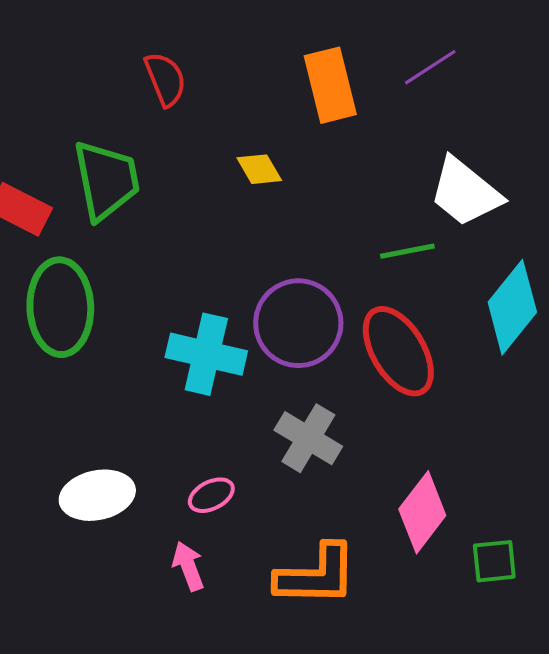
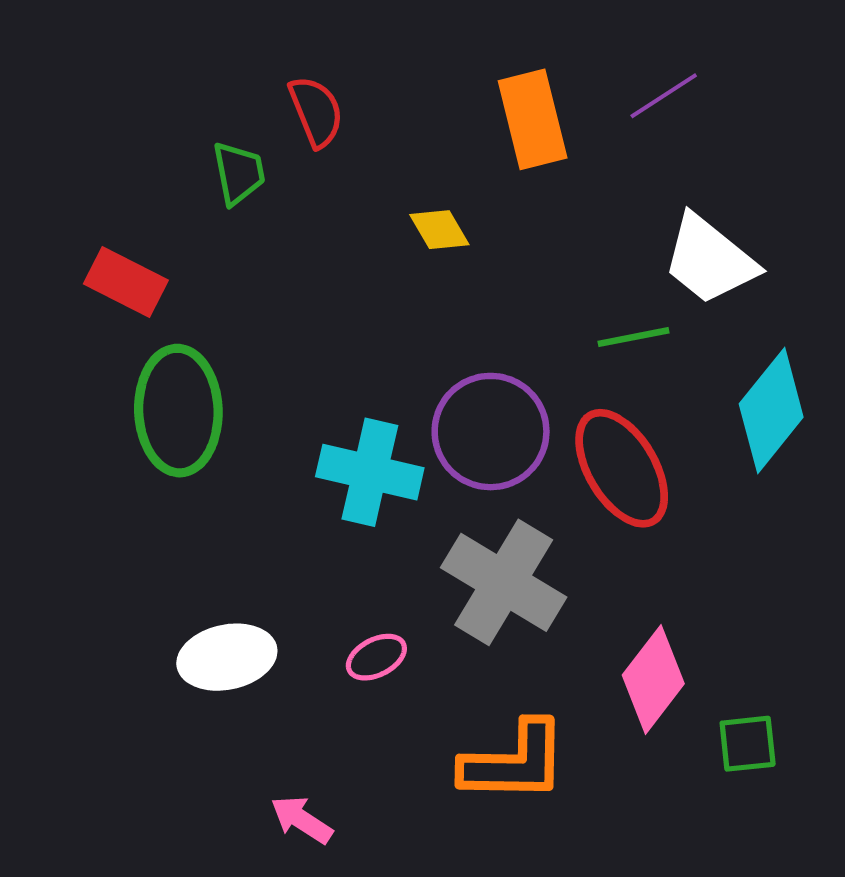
green trapezoid: (106, 180) -> (239, 173), moved, size x0.6
gray cross: (308, 438) -> (504, 582), size x1.4
pink arrow: (188, 566) -> (302, 820), moved, turned -36

